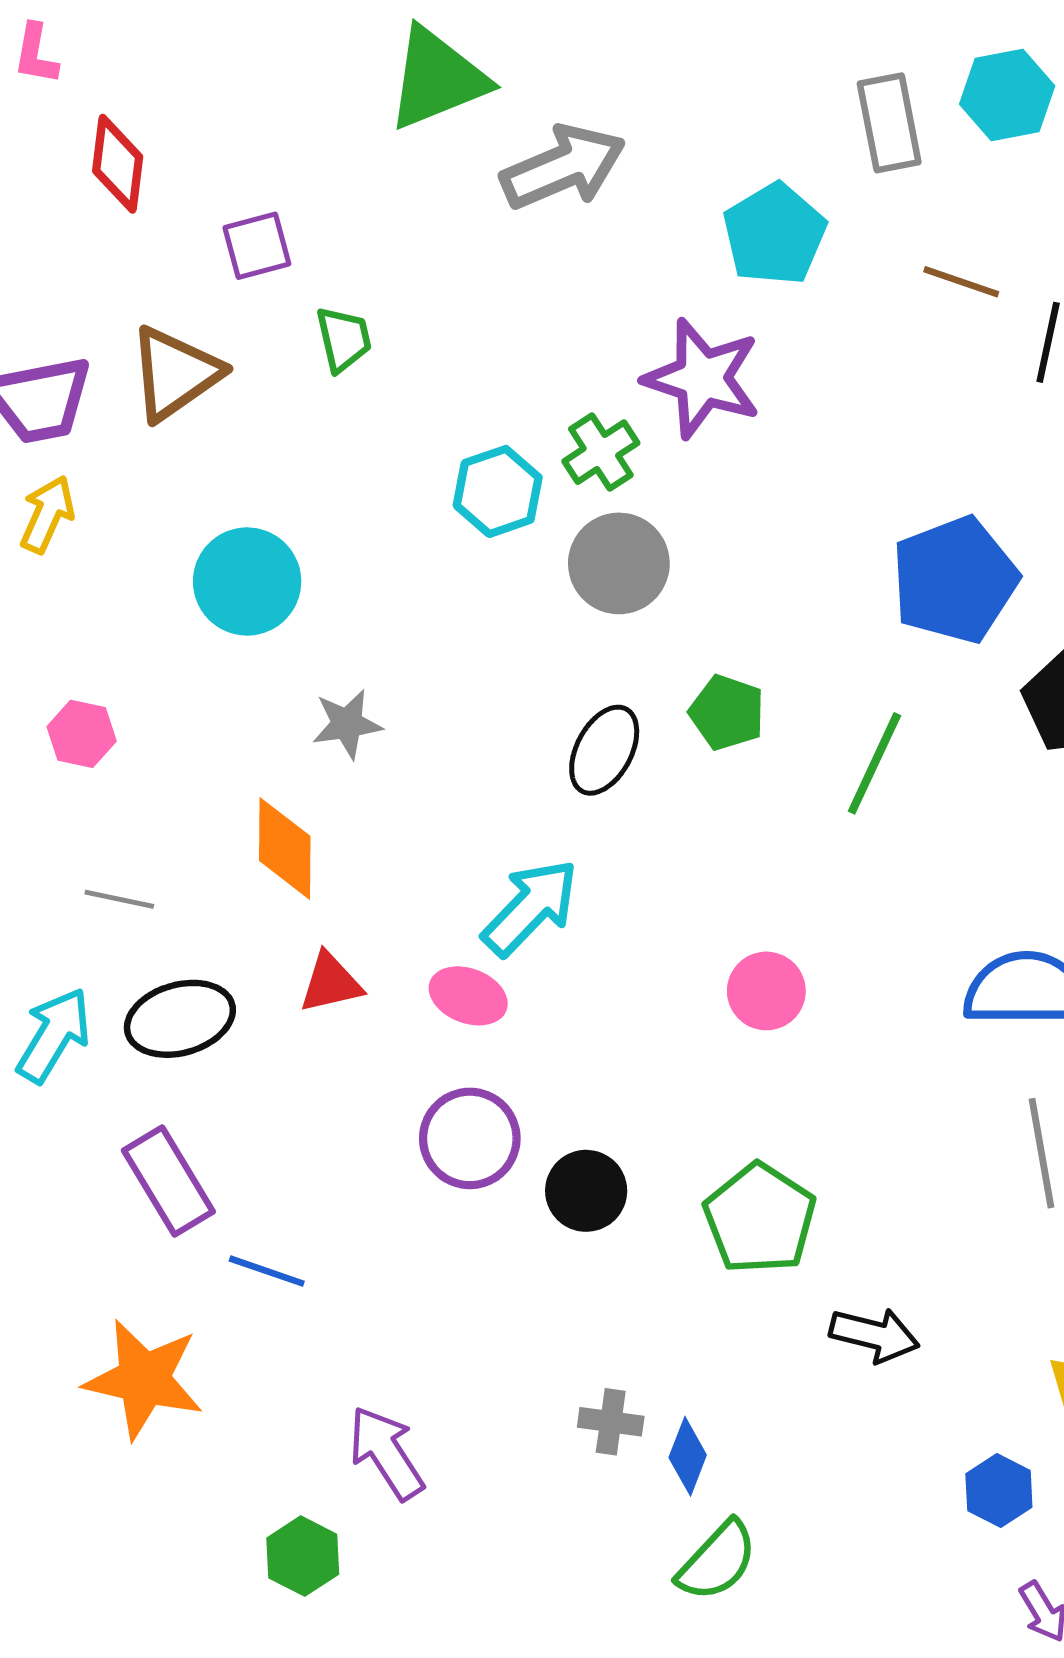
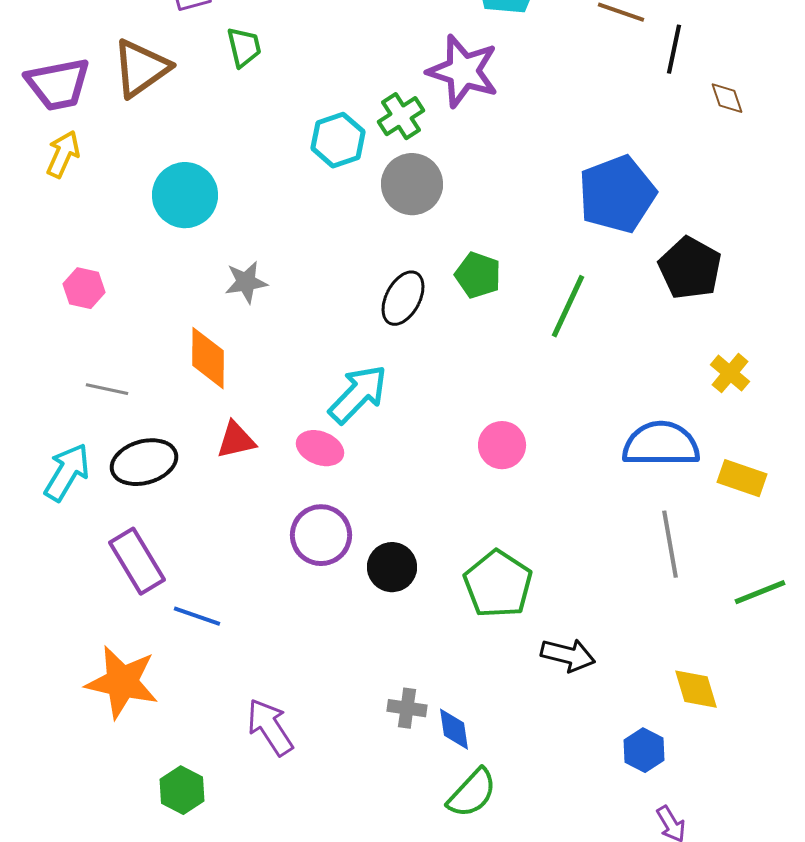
blue diamond: (688, 1456) -> (454, 729), turned -30
green hexagon: (303, 1556) -> (182, 790), moved

